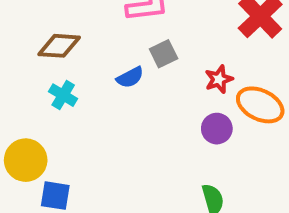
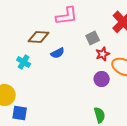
brown diamond: (59, 46) -> (39, 37), moved
gray square: (164, 54) -> (93, 38), moved

